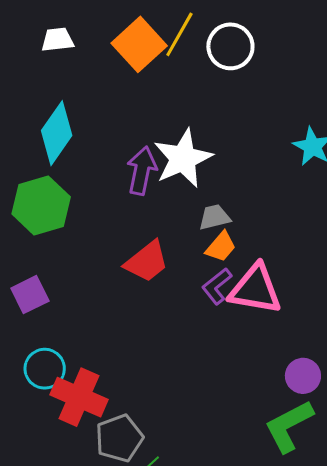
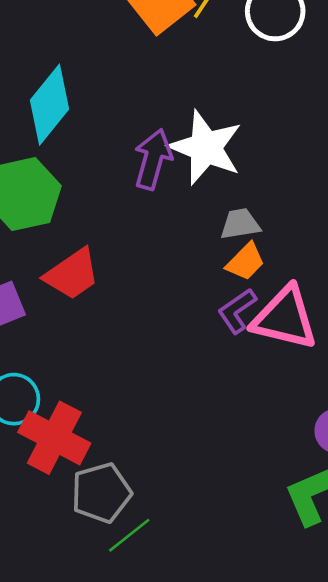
white star: (183, 158) -> (206, 148), turned -30
red trapezoid: (147, 262) -> (72, 274), moved

